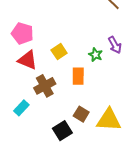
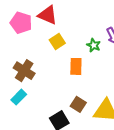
red triangle: (28, 60) -> (48, 15), moved
brown cross: (45, 86) -> (24, 71), moved, turned -30

